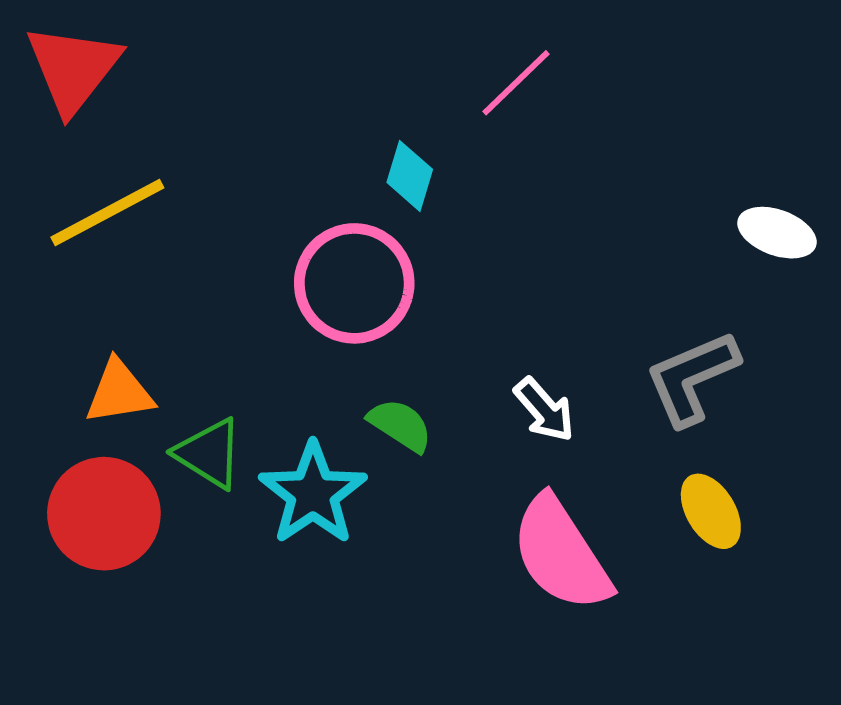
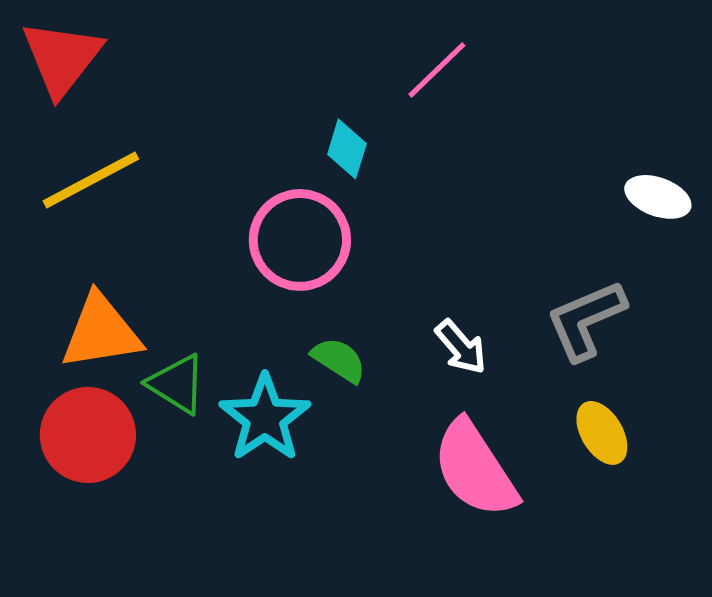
orange triangle: (119, 392) -> (101, 332), size x1.4

